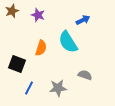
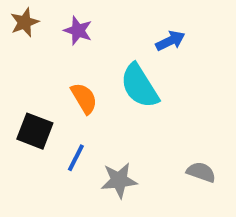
orange semicircle: (41, 48) -> (84, 98), turned -49
gray semicircle: (85, 75) -> (201, 172), moved
blue line: (29, 88) -> (76, 158), moved

